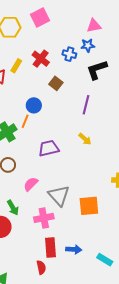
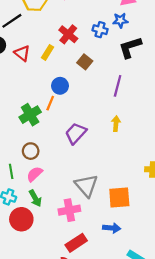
yellow rectangle: (16, 66) -> (48, 52), moved
yellow arrow: (85, 139) -> (116, 124), turned -128
purple trapezoid: (49, 148) -> (76, 133), turned -35
pink semicircle: (31, 184) -> (35, 174), moved
red rectangle: (50, 247) -> (76, 243), turned 60
blue arrow: (74, 249) -> (112, 228), moved

